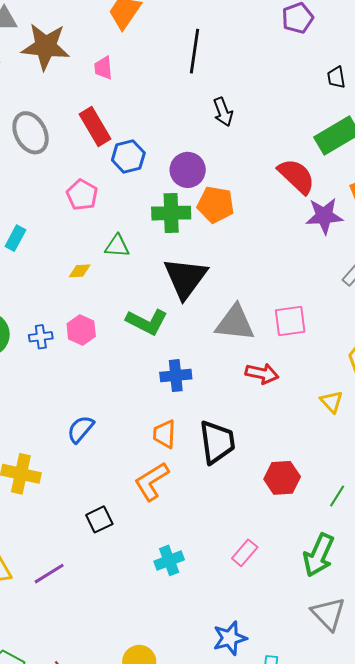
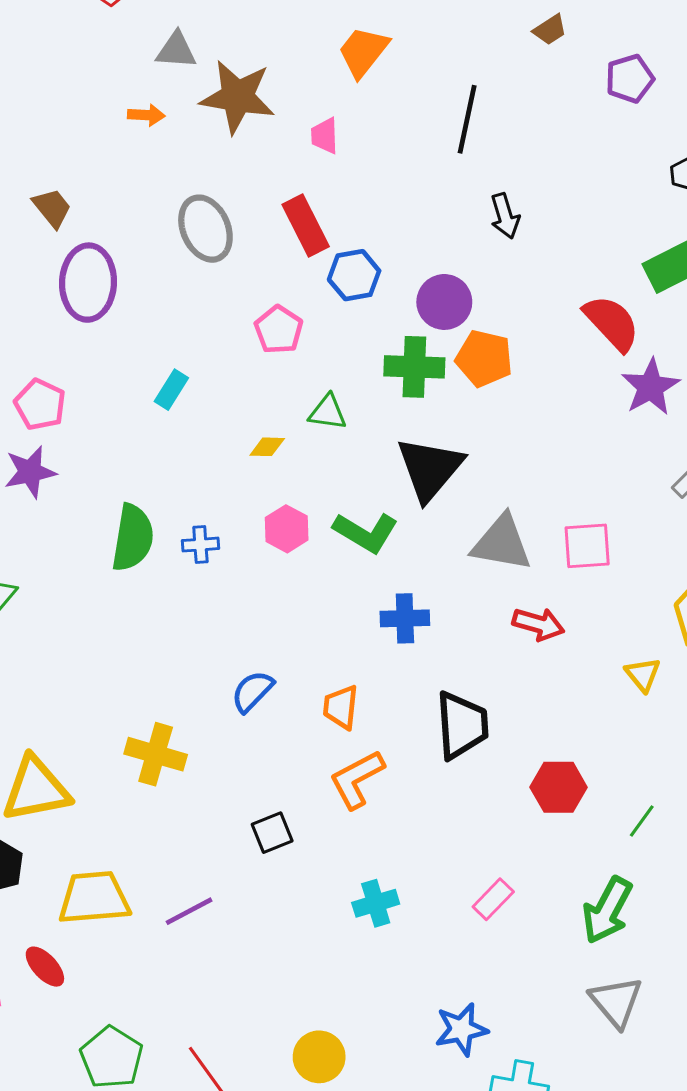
purple star: (324, 216) -> (651, 387), turned -30
pink hexagon: (81, 330) -> (287, 529), moved
orange trapezoid: (164, 434) -> (341, 707), moved

